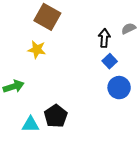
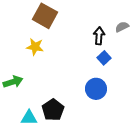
blue circle: (119, 88) -> (96, 89), moved

